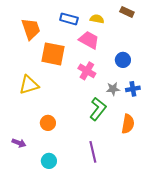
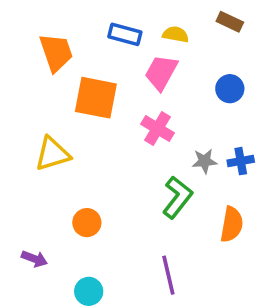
pink trapezoid: (89, 40) -> (161, 72), turned -90
blue circle: (123, 60) -> (230, 89), moved

